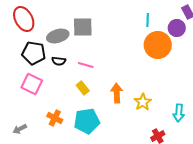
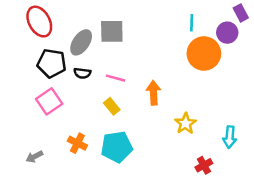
gray ellipse: (58, 36) -> (81, 42), turned -40
pink square: (32, 84) -> (49, 101), turned 30
orange arrow: (117, 93) -> (154, 93), moved

